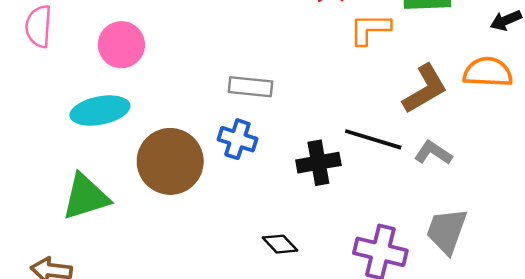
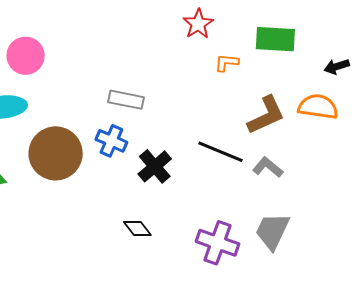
orange L-shape: (370, 29) -> (227, 63), size x0.7
black cross: (318, 163) -> (155, 166), moved, turned -36

